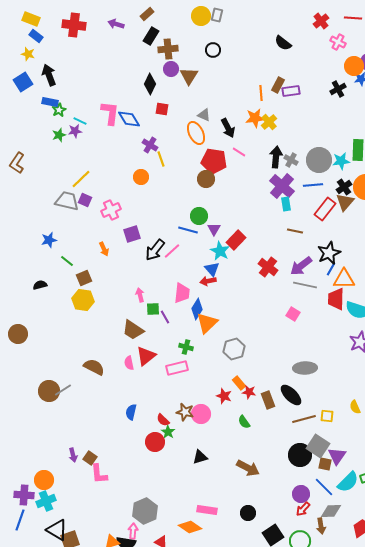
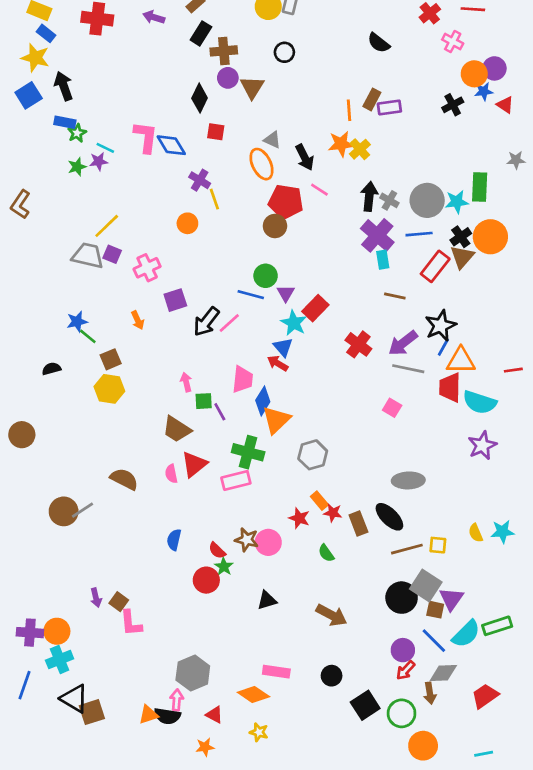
yellow star: (28, 54) -> (35, 58), size x1.5
blue star: (49, 240) -> (77, 322), moved
red arrow: (208, 281) -> (278, 363), turned 42
green cross: (186, 347) -> (248, 452), size x1.6
purple cross: (24, 495) -> (30, 633), moved

